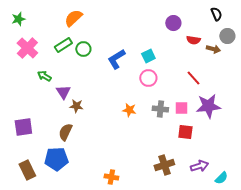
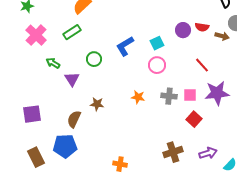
purple circle: (173, 23) -> (183, 30), moved
green circle: (83, 49) -> (94, 59), moved
brown star: (76, 106) -> (97, 104), moved
red square: (185, 132) -> (194, 119), turned 35

